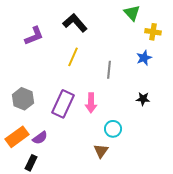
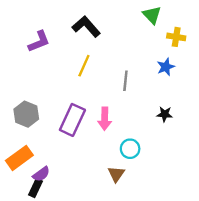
purple semicircle: (40, 138) -> (41, 174), moved

